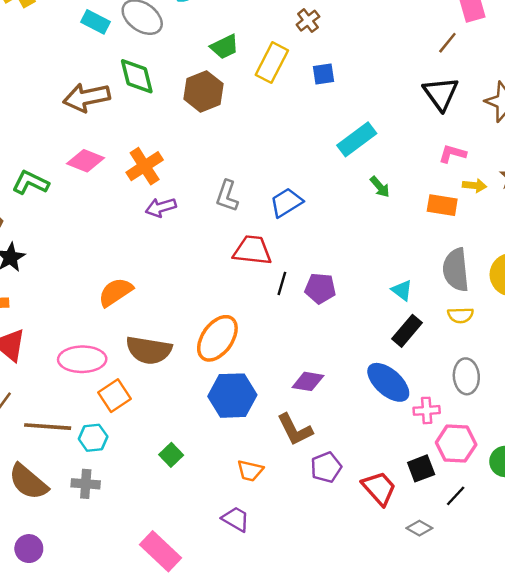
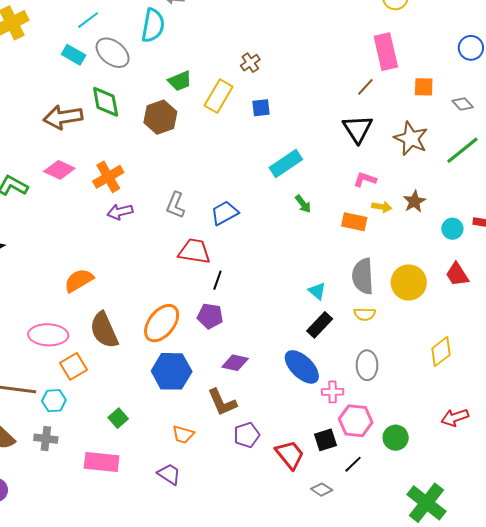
purple pentagon: (320, 288) -> (210, 316), moved
brown semicircle: (149, 350) -> (104, 330), turned 54
pink rectangle: (160, 551) -> (102, 462), moved, turned -40

